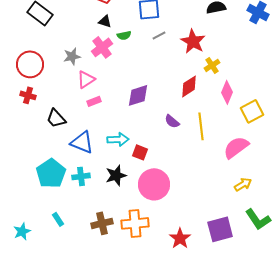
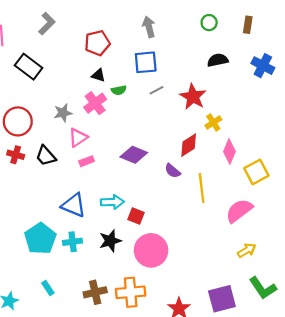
purple diamond: (138, 95) -> (134, 155), turned 40
black trapezoid: (56, 118) -> (46, 156), moved
purple semicircle: (172, 121) -> (173, 171), moved

